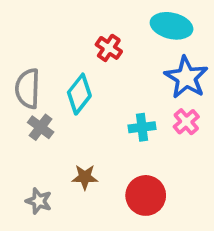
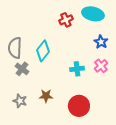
red cross: (109, 48) -> (66, 20), moved, turned 32
blue star: (186, 77) -> (101, 42), size x0.6
gray star: (39, 201) -> (20, 101), moved

